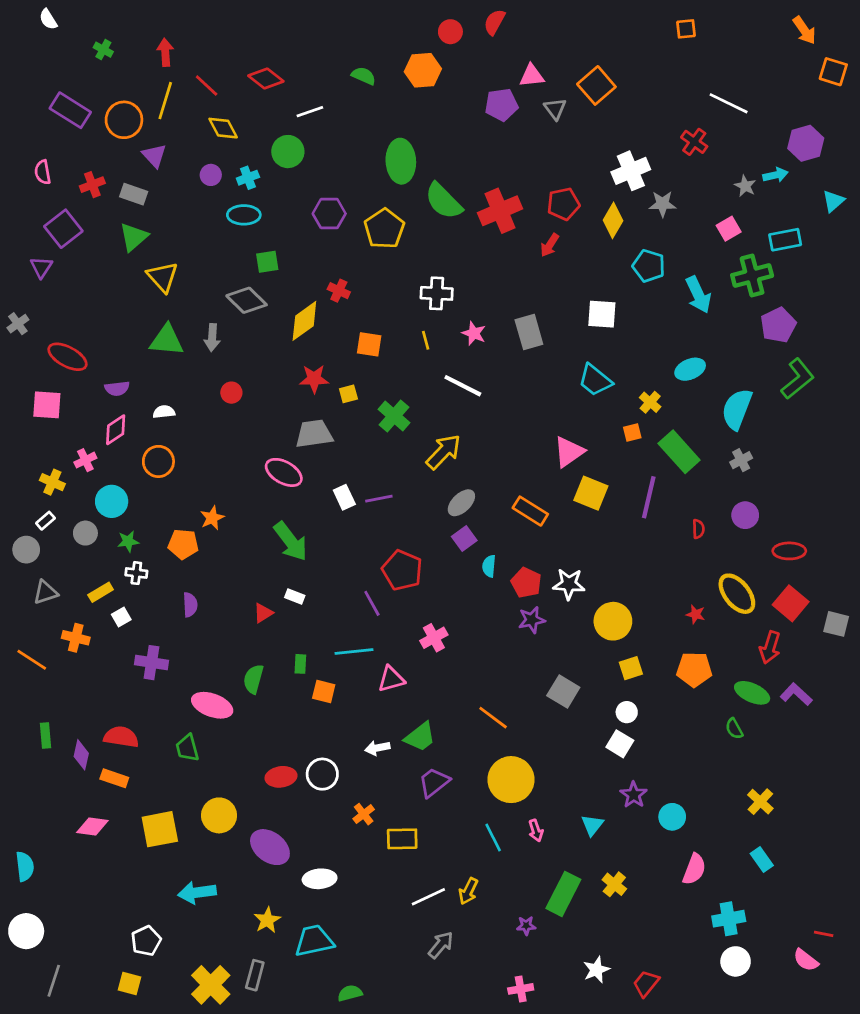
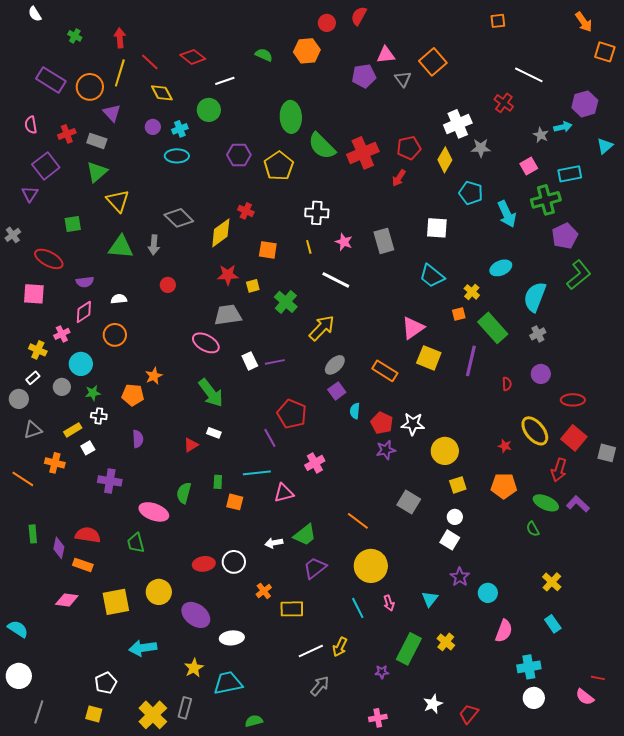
green square: (267, 262) -> (73, 224), moved
cyan semicircle: (25, 866) -> (18, 629), turned -50

